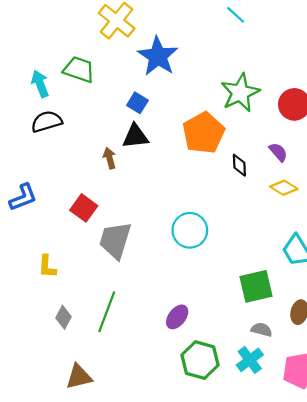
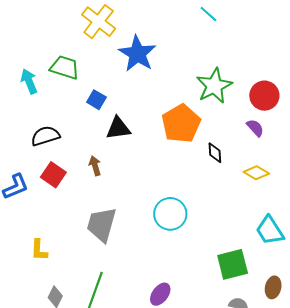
blue square: (137, 103) -> (96, 100), moved
black semicircle: (47, 122) -> (45, 136), moved
purple semicircle: (278, 152) -> (255, 128), moved
brown arrow: (110, 158) -> (95, 166), moved
red square: (84, 208) -> (53, 175), moved

